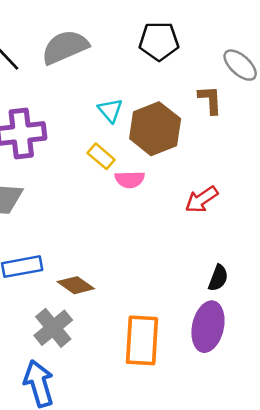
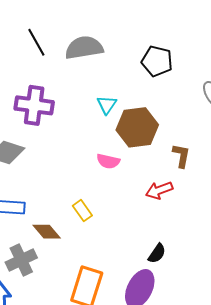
brown L-shape: (210, 100) -> (181, 156), moved
yellow rectangle: (101, 156) -> (82, 211), moved

